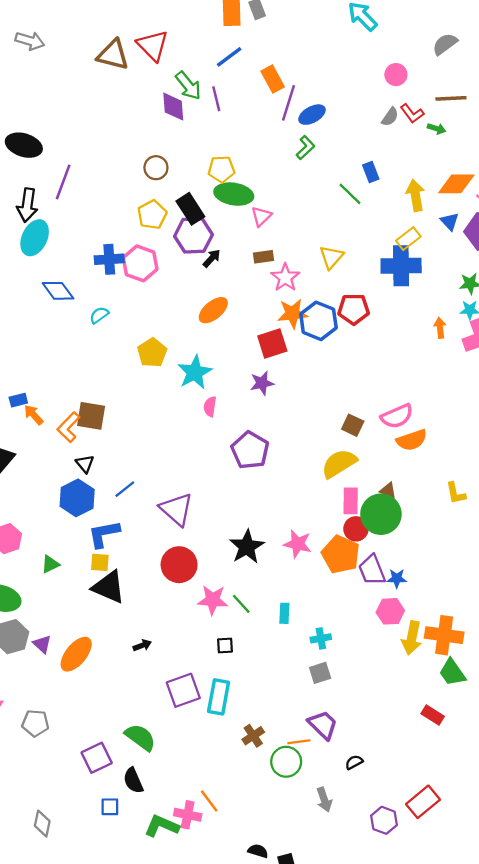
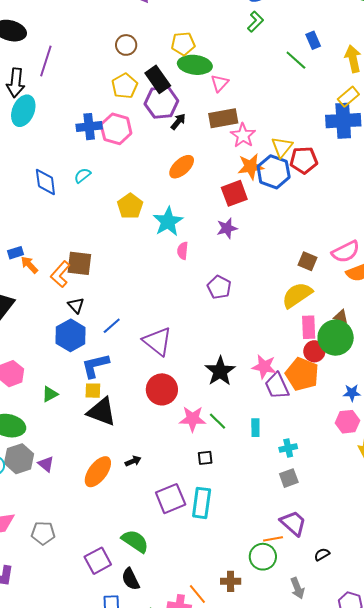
brown rectangle: (264, 257) -> (223, 118), size x1.6
yellow triangle: (331, 257) -> (282, 147), moved
blue diamond: (58, 291) -> (45, 182), moved, turned 32
purple pentagon: (250, 450) -> (219, 287), size x0.7
purple trapezoid: (372, 570) -> (277, 386), moved
orange ellipse: (76, 654) -> (98, 472), moved
brown cross: (253, 736) -> (231, 581), moved, turned 36

